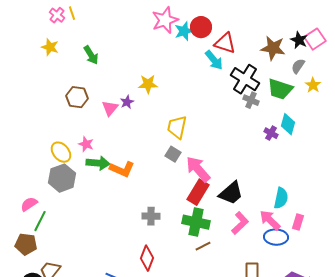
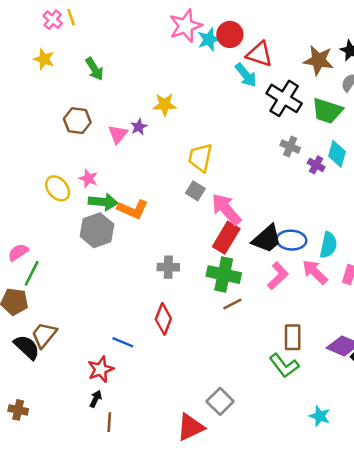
gray cross: (251, 100) -> (290, 146), moved
gray hexagon: (62, 178) -> (97, 230), moved
blue ellipse: (276, 237) -> (291, 240), moved

